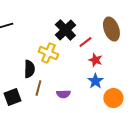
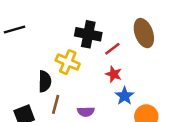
black cross: (65, 30) -> (88, 34), turned -35
red star: (95, 60) -> (114, 74), moved

